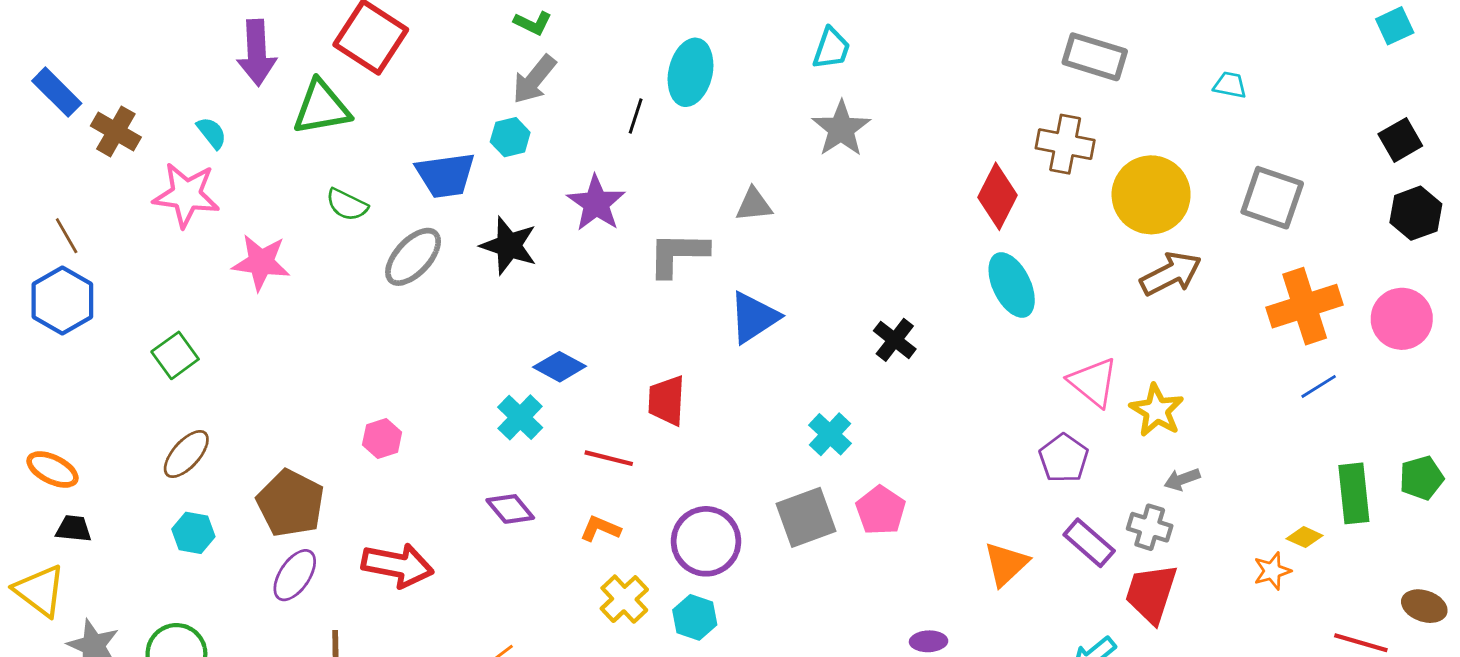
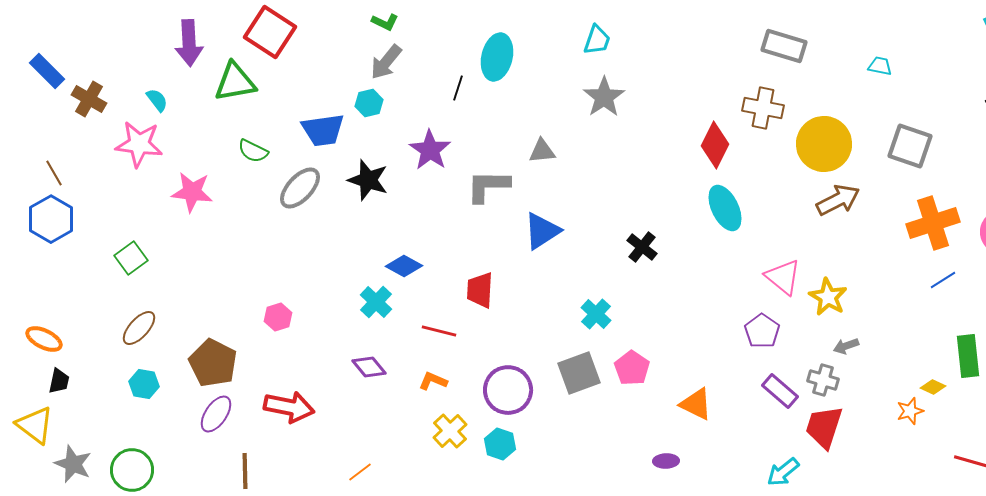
black trapezoid: (74, 529) -> (59, 381), turned 96
orange triangle: (1006, 564) -> (696, 404), moved, turned -51

